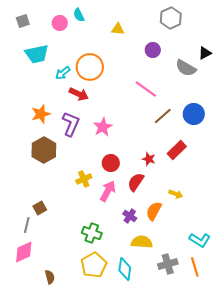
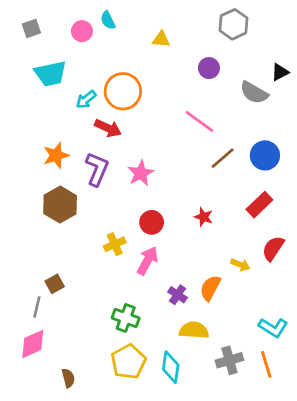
red rectangle: (177, 150) -> (259, 205), moved
red semicircle: (136, 182) -> (273, 248), moved

